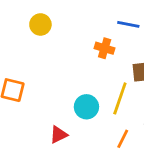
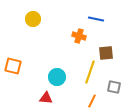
cyan circle: (86, 107) -> (57, 77), moved
red triangle: (59, 135) -> (46, 98), turned 32

